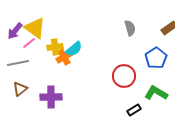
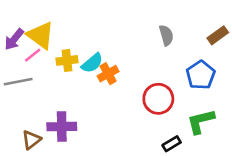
orange cross: (64, 57) -> (108, 74), moved
brown triangle: (20, 89) -> (31, 140), moved
green L-shape: (156, 93) -> (201, 121), turned -45

